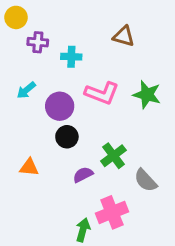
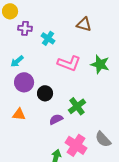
cyan cross: (71, 57) -> (48, 38), turned 32
purple circle: (60, 106) -> (24, 82), moved
gray semicircle: (145, 180) -> (103, 139), moved
pink cross: (112, 212) -> (76, 145), turned -35

